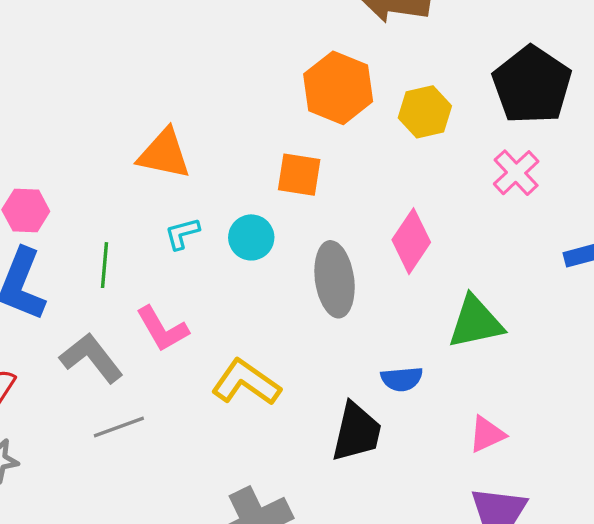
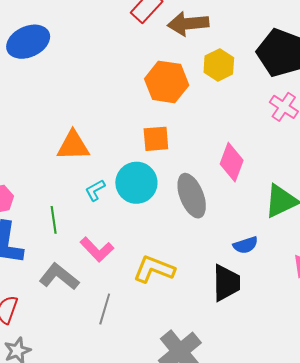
yellow hexagon: (425, 112) -> (219, 65), moved
cyan circle: (251, 237) -> (136, 183), size x1.5
gray line: (119, 427) -> (105, 309), moved, turned -40

